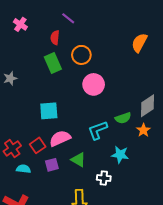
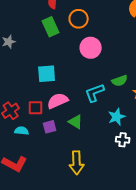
red square: (38, 145) -> (36, 108), turned 35
cyan star: (120, 155) -> (117, 117), turned -30
white cross: (104, 178) -> (123, 140), moved

